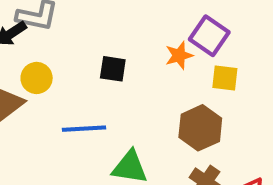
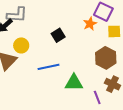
black square: (113, 69) -> (58, 35), turned -32

